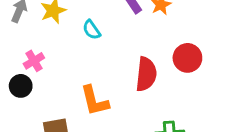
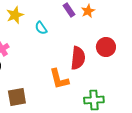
orange L-shape: (94, 101) -> (59, 79), moved

